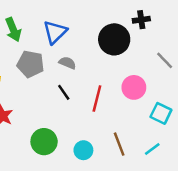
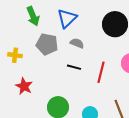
black line: (64, 92) -> (74, 67), turned -40

